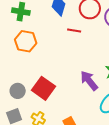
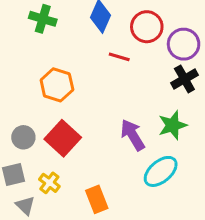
orange hexagon: (26, 41) -> (57, 85), moved

